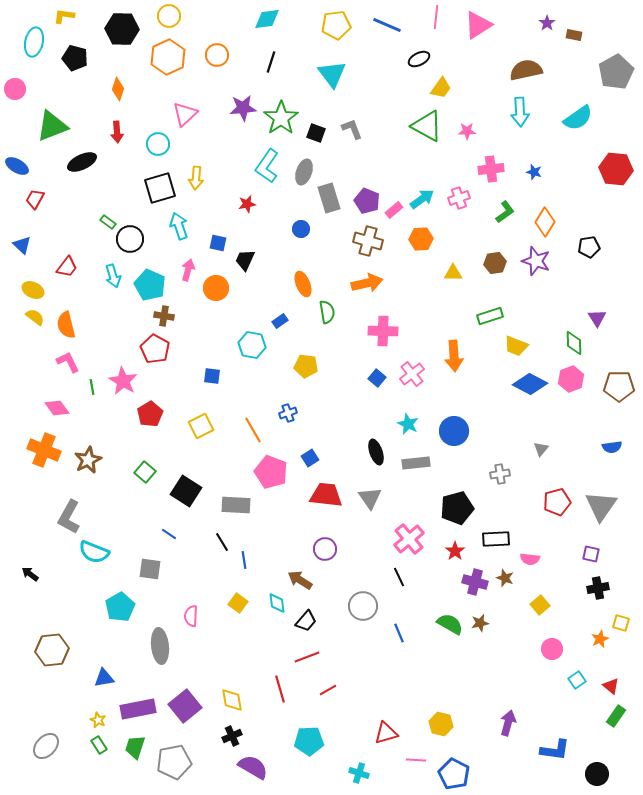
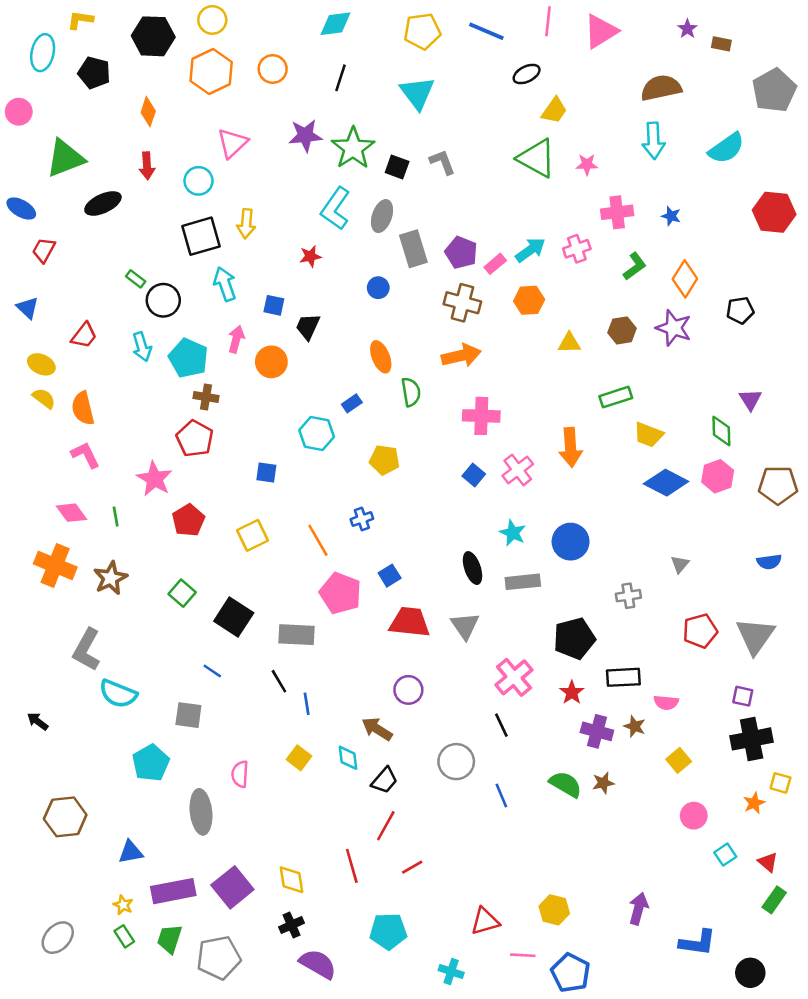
green line: (92, 387) -> (116, 516), moved
black cross: (598, 588) -> (752, 739), size x1.5
red line: (307, 657) -> (386, 826), turned -40

